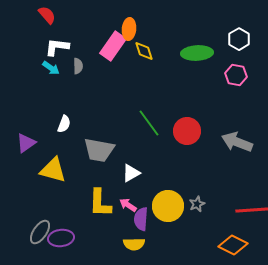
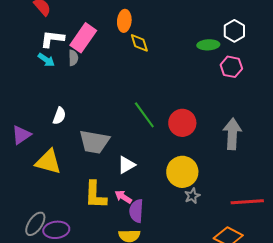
pink rectangle: (113, 46) -> (83, 38), moved
green ellipse: (197, 53) -> (208, 45), moved, size x0.7
gray arrow: (237, 142) -> (232, 134), turned 72
yellow circle: (168, 206) -> (182, 172), moved

